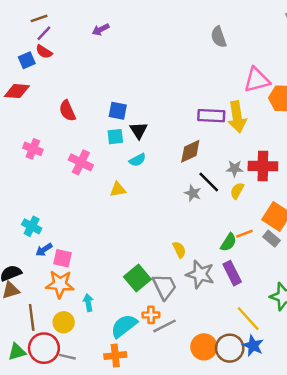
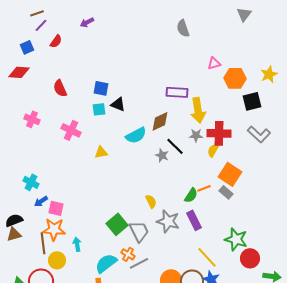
red semicircle: (44, 52) -> (56, 41), moved, turned -88
pink triangle: (257, 80) -> (214, 63), size x0.6
yellow arrow: (237, 117) -> (198, 110), moved
black triangle: (139, 130) -> (118, 104), turned -35
cyan semicircle: (137, 160) -> (136, 135), moved, size x1.5
yellow semicircle: (237, 191) -> (213, 150), moved
orange cross: (151, 315) -> (128, 254), turned 32
brown line: (32, 317) -> (43, 243), moved

